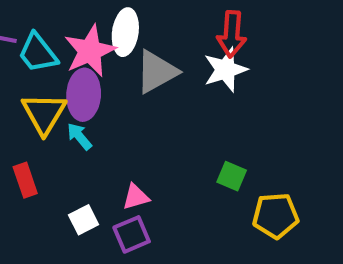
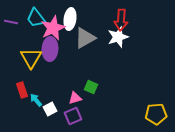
cyan trapezoid: (38, 53) -> (36, 18), moved
cyan arrow: (79, 136) -> (36, 100), moved
green square: (232, 176) -> (91, 87), moved
yellow pentagon: (276, 216) -> (156, 114), moved

